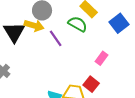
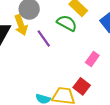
yellow arrow: (34, 26) -> (21, 25), turned 54

